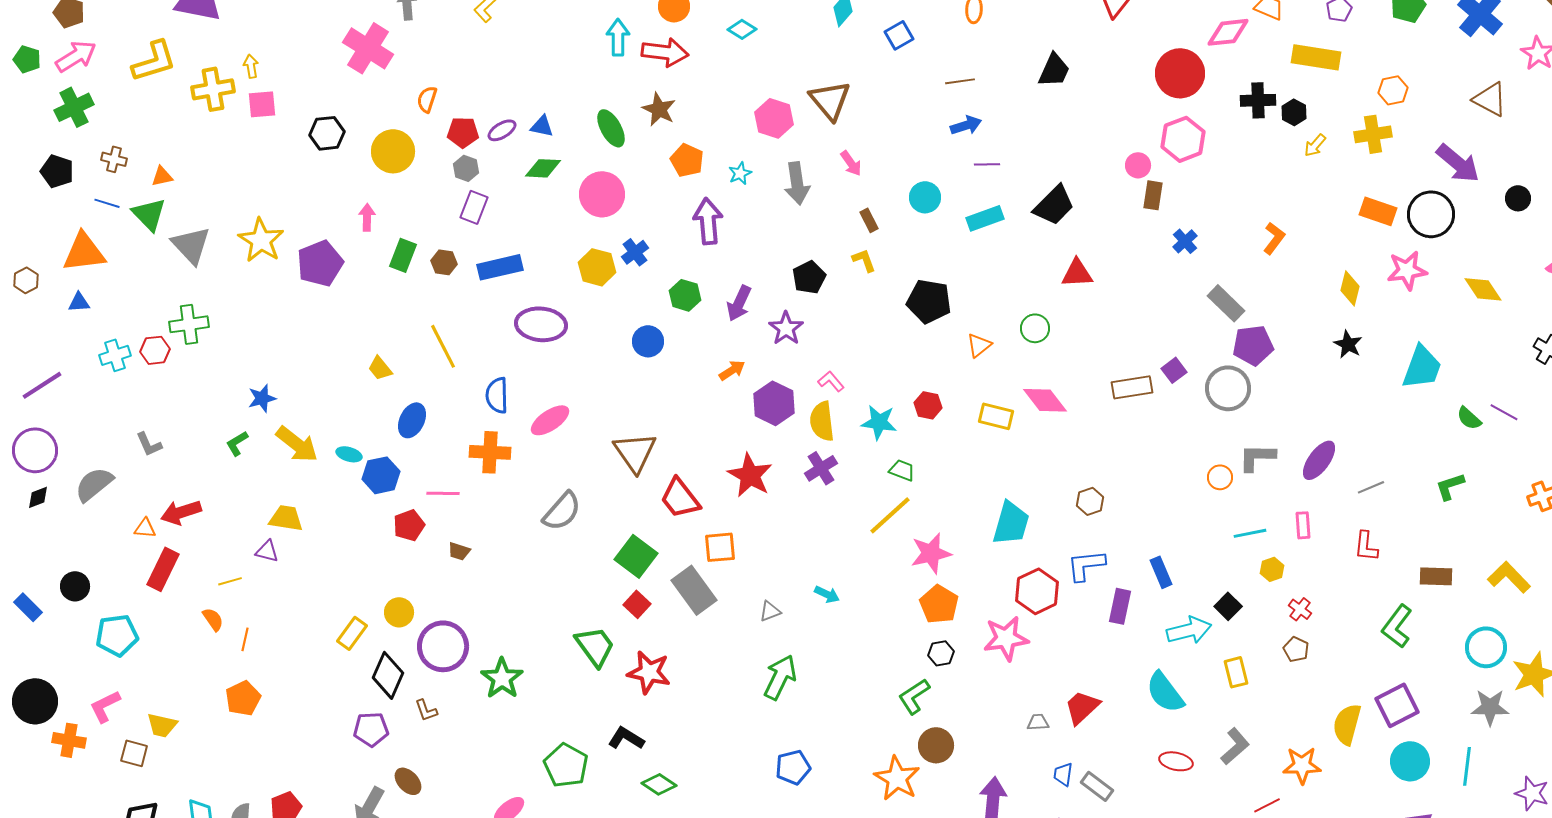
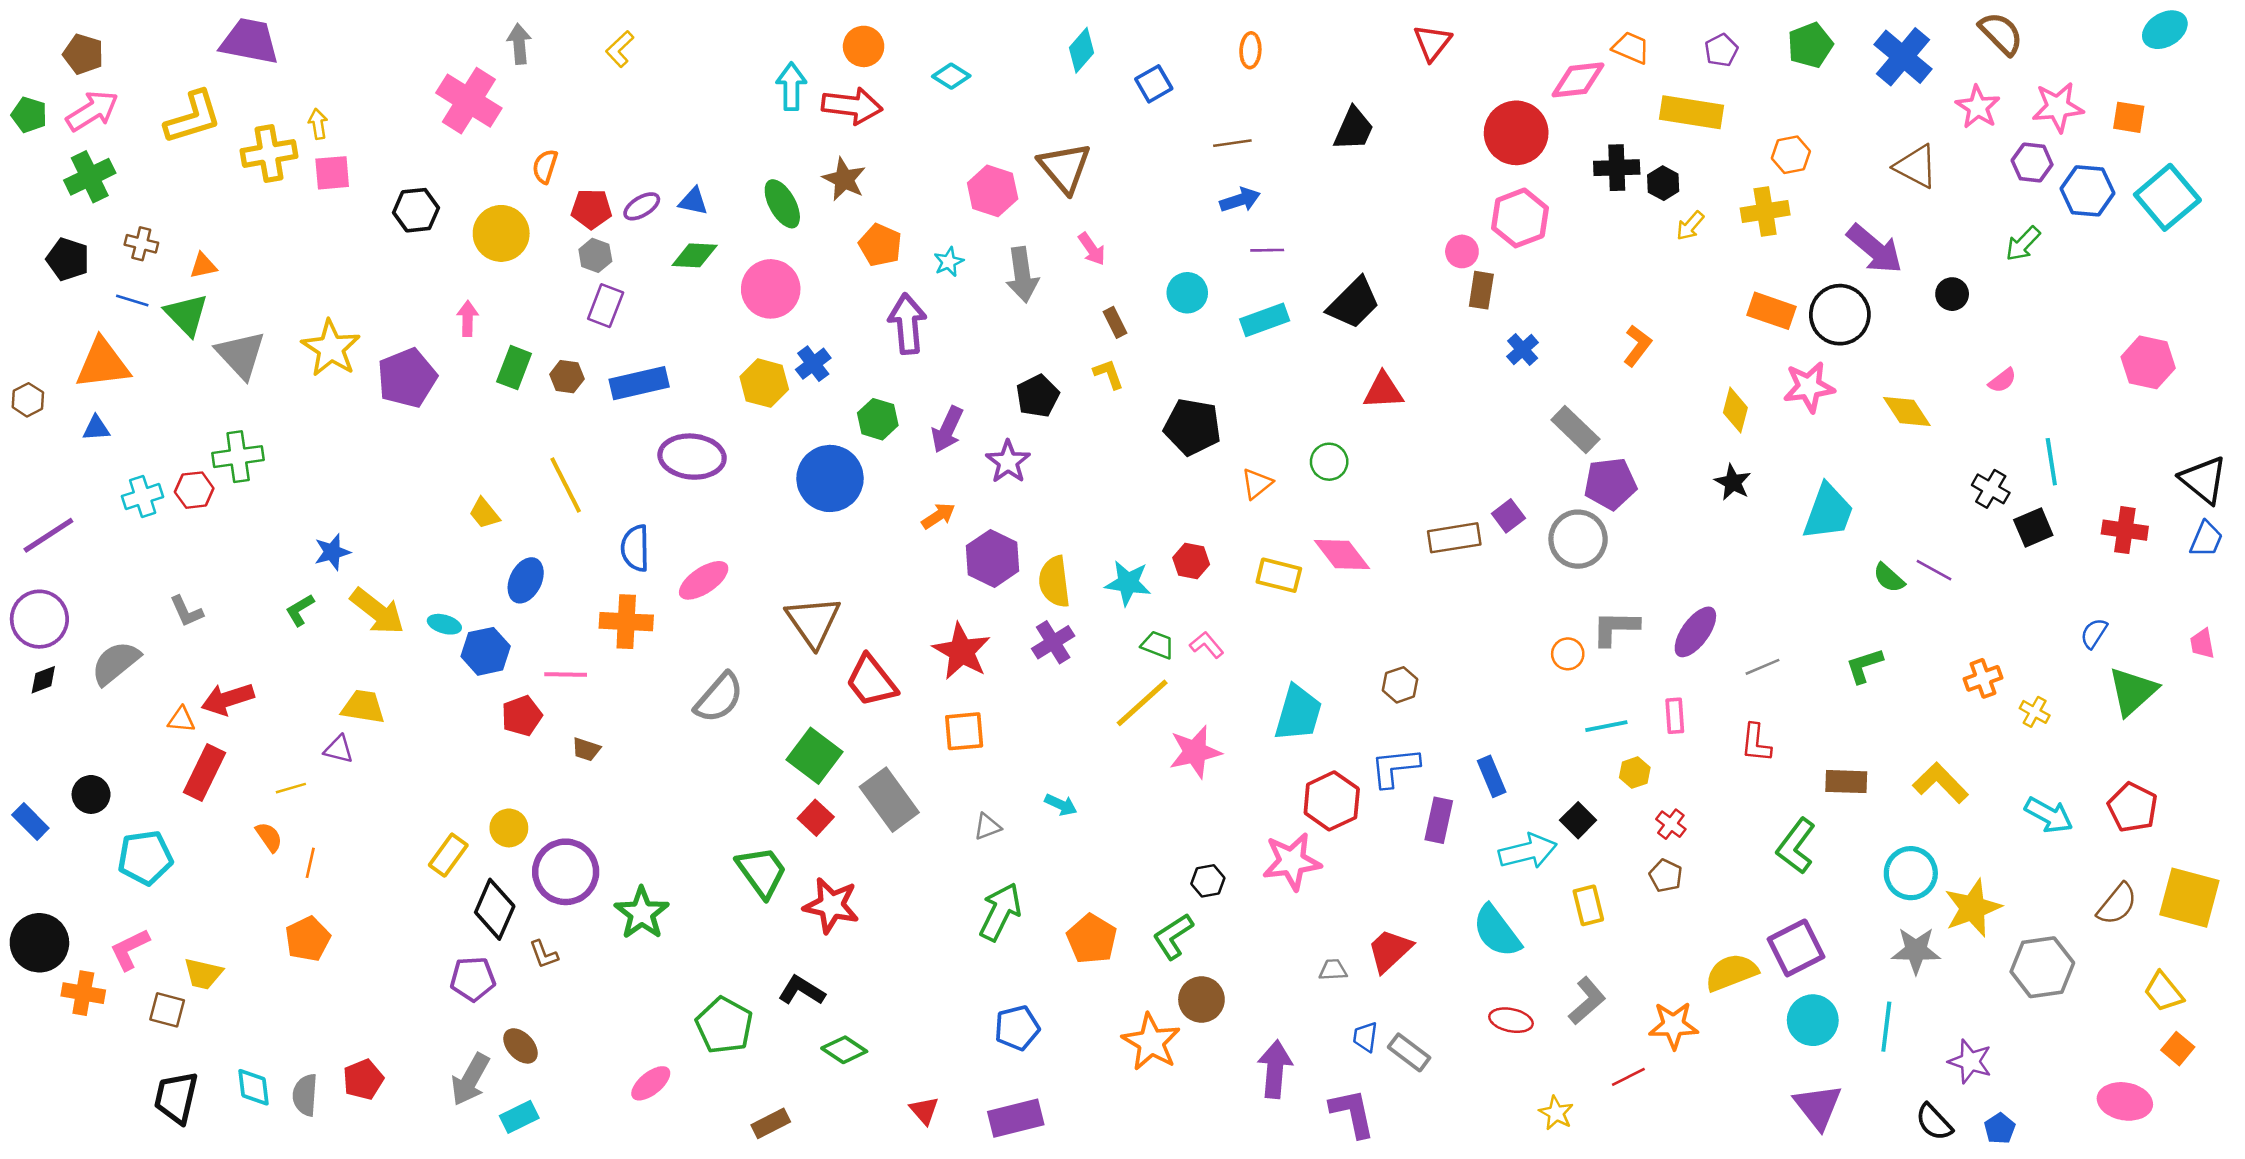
blue circle: (648, 341) -> (830, 478), size x1.6
pink L-shape: (831, 381) -> (1207, 645), moved
orange square: (720, 547) -> (964, 731), moved
orange pentagon: (939, 604) -> (1092, 939), moved
yellow semicircle: (1347, 724) -> (1732, 972), turned 54

